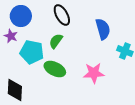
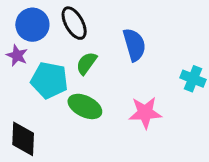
black ellipse: (62, 15) -> (74, 23), moved
blue semicircle: (103, 29) -> (134, 45), moved

